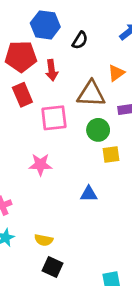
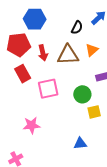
black semicircle: (80, 40) -> (77, 28), moved
brown triangle: (91, 94) -> (68, 55), moved
pink star: (40, 165) -> (31, 125), moved

